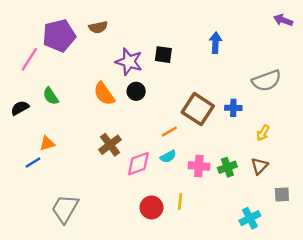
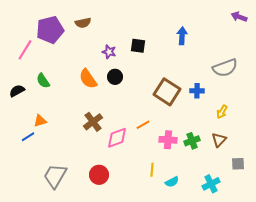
purple star: (129, 62) -> (109, 52), size x0.6
orange line: (169, 132) -> (143, 125), moved
cyan semicircle: (168, 157) -> (172, 182), moved
red circle: (152, 208) -> (99, 175), moved

